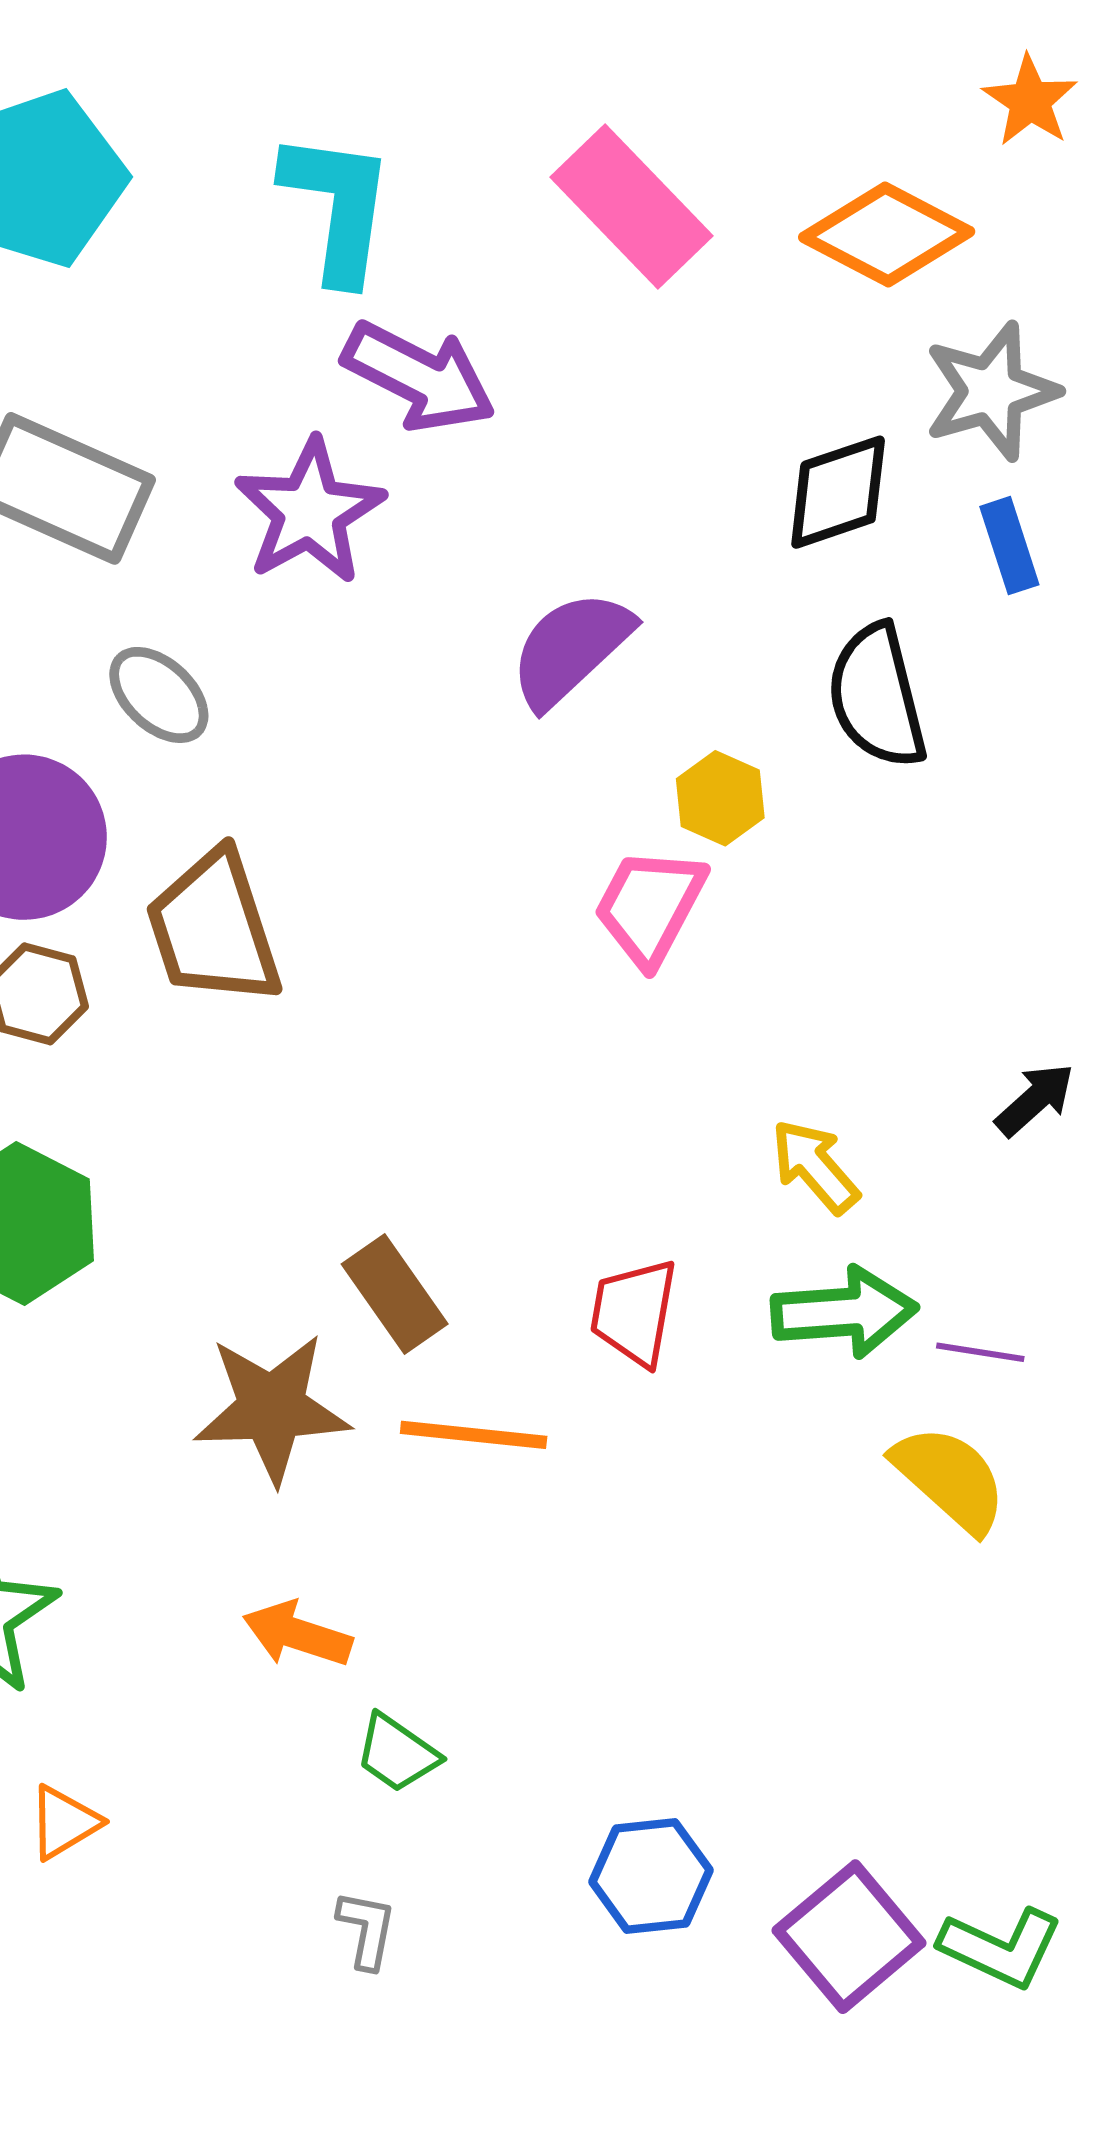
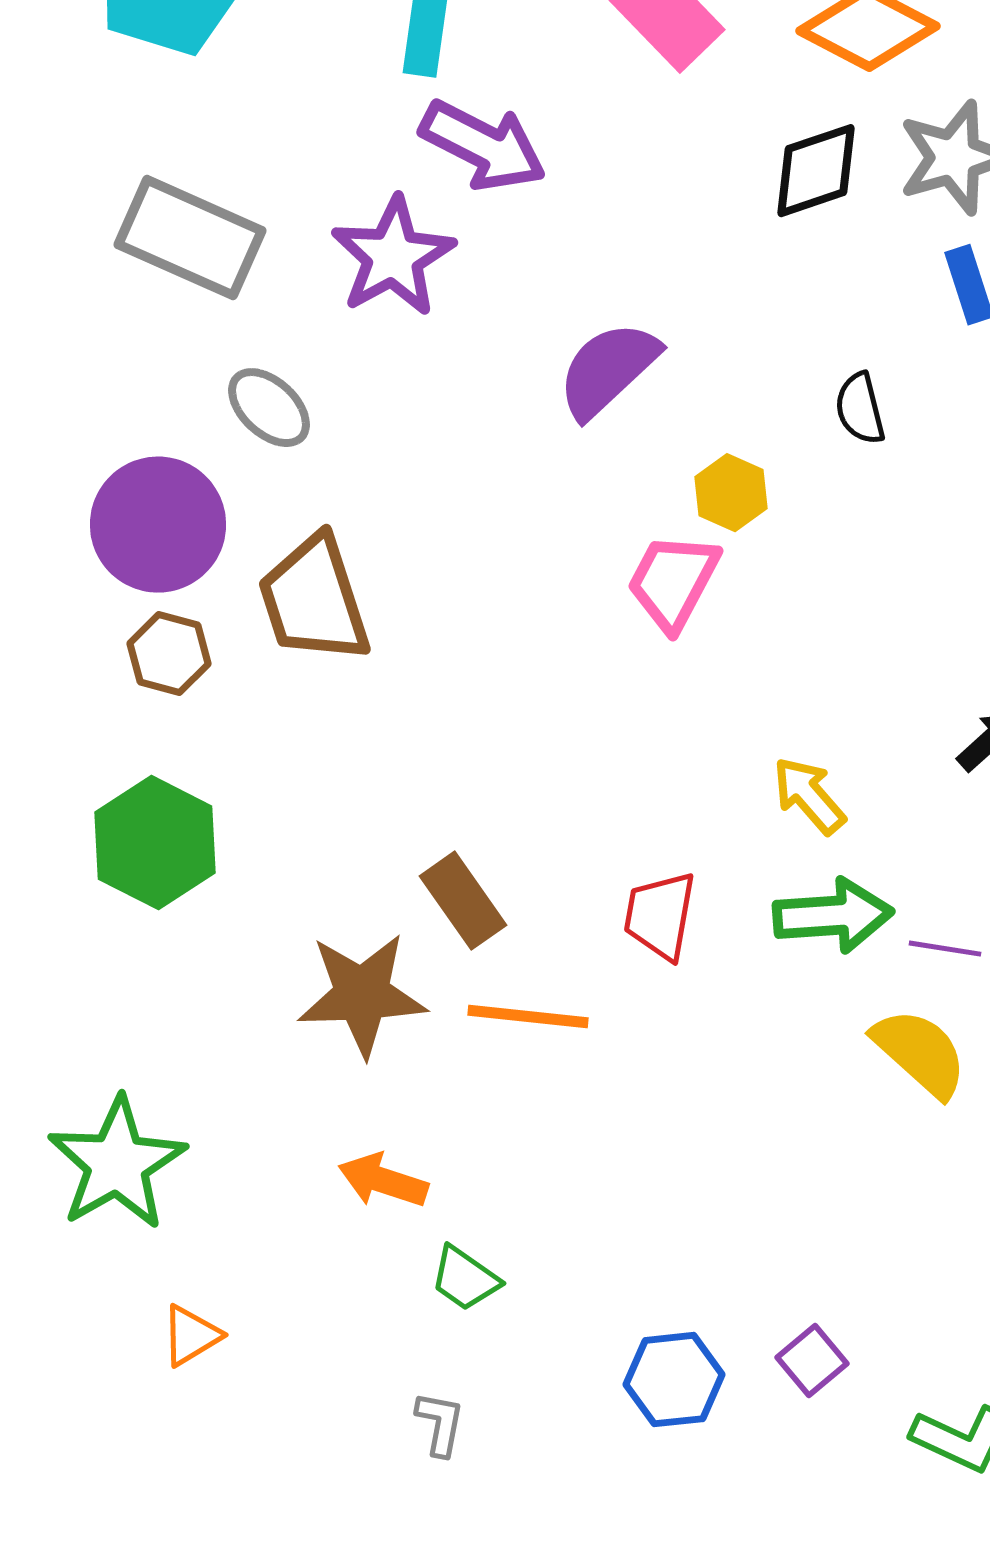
black diamond: (838, 492) -> (816, 171), moved
black semicircle: (877, 696) -> (860, 409), size x0.6
purple square: (849, 1937) -> (812, 1361), moved, size x0.6

